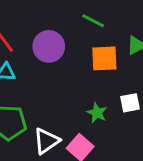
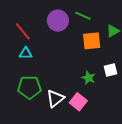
purple circle: (49, 46) -> (58, 21), moved

